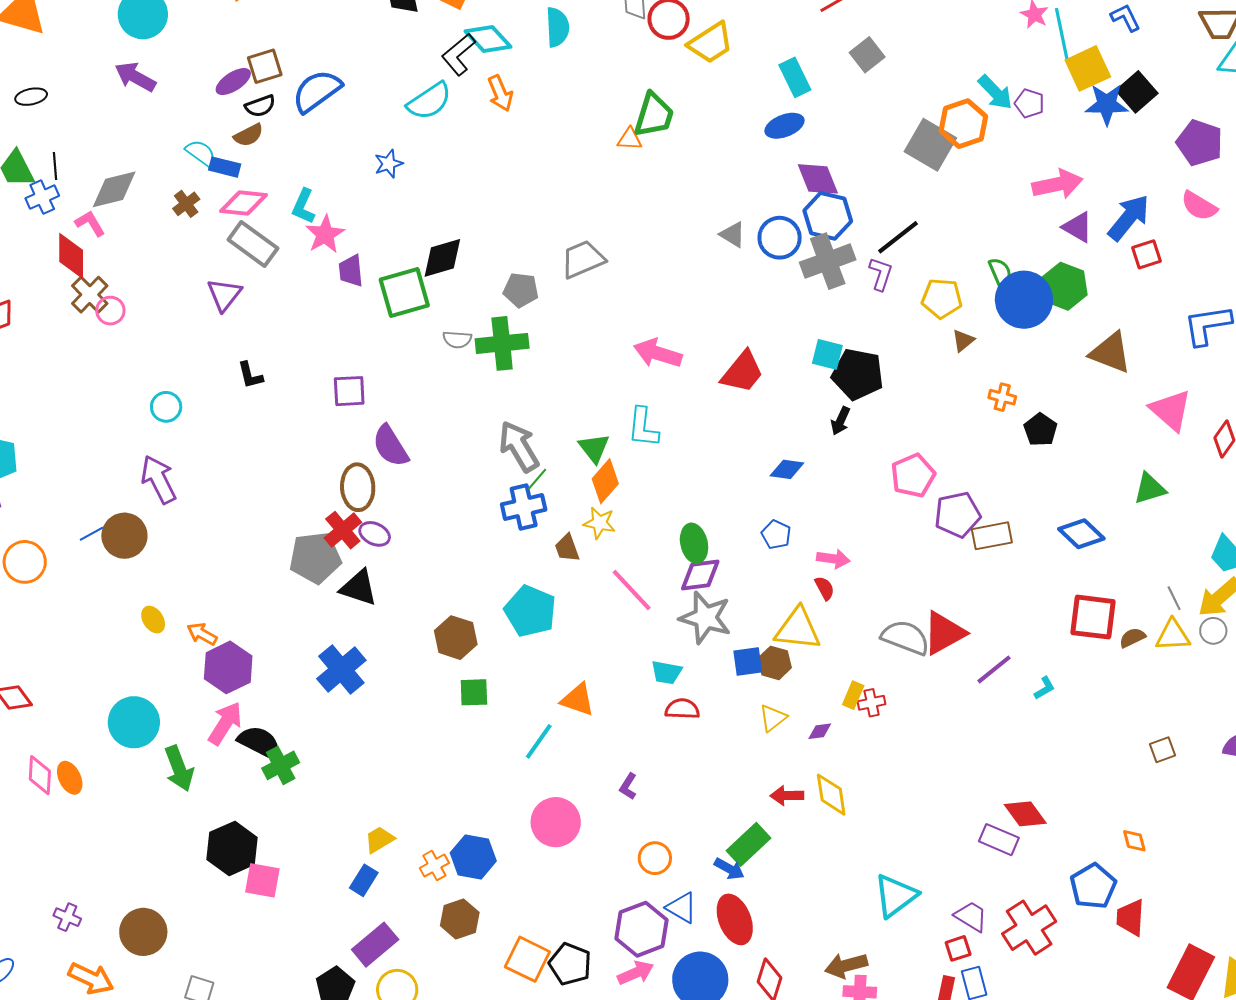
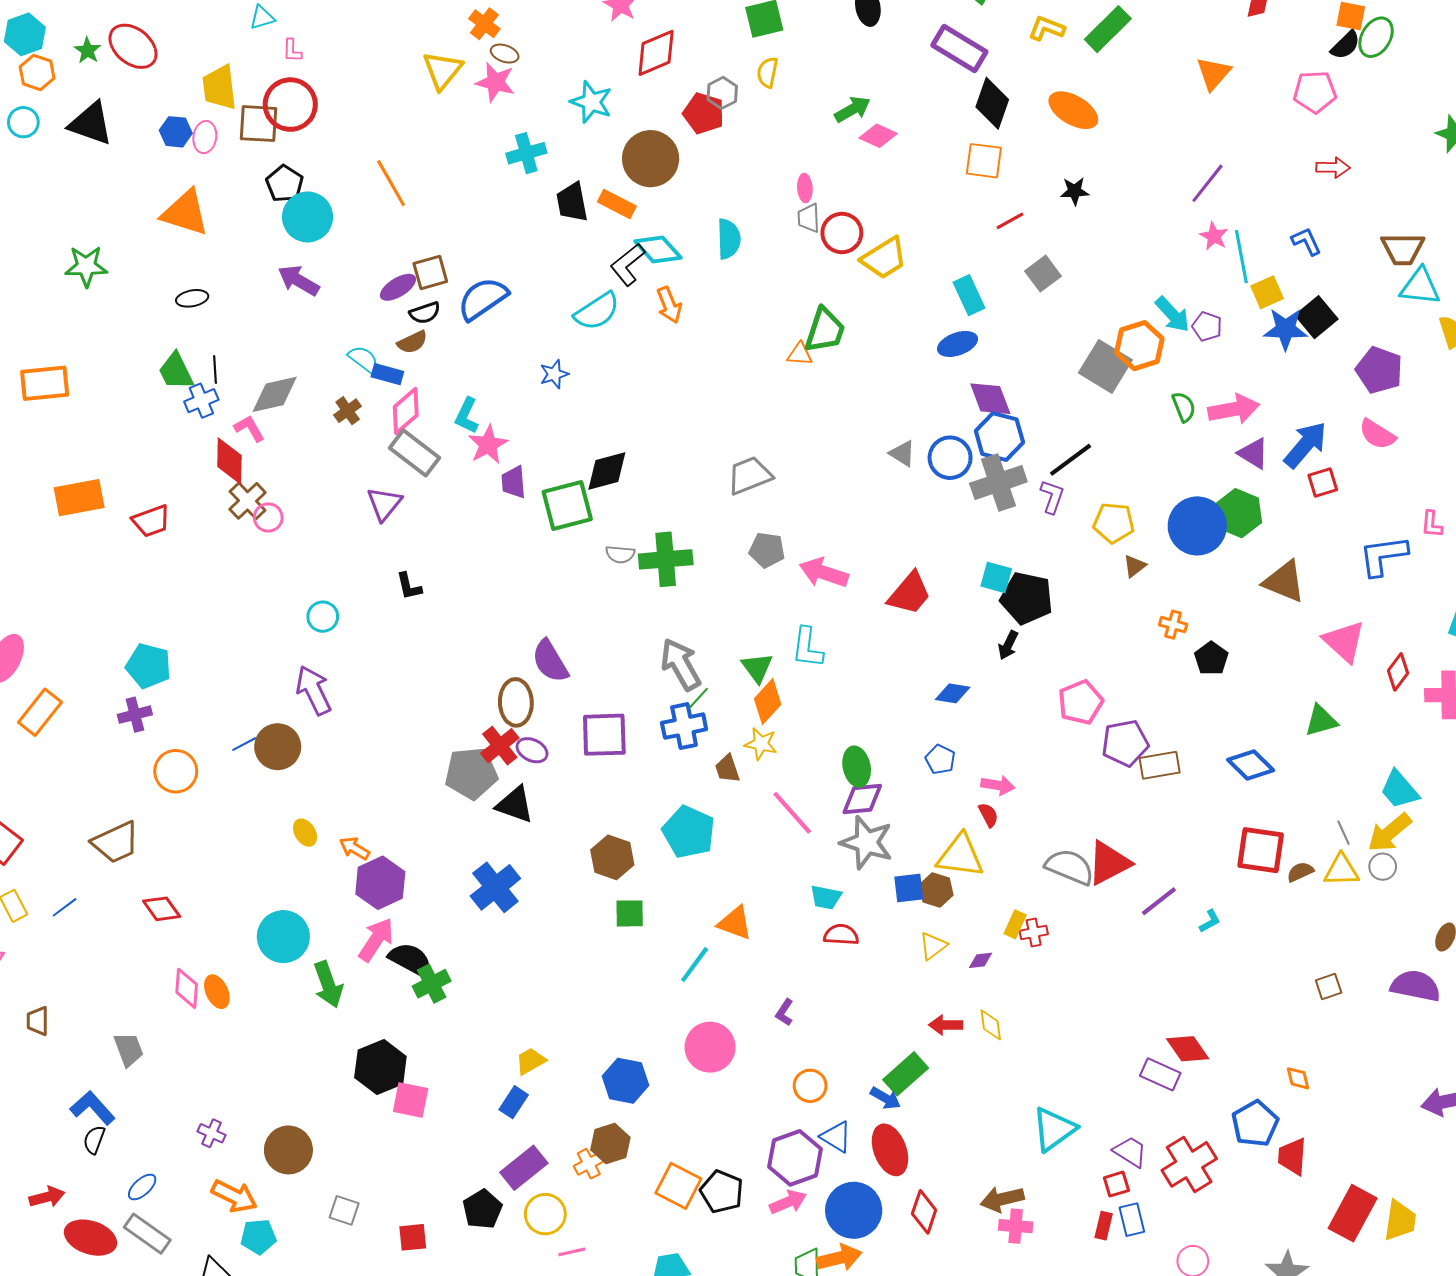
yellow square: (1088, 68) -> (1267, 292), size x0.7
pink diamond: (243, 203) -> (406, 411), turned -48
green semicircle: (1000, 272) -> (1184, 407), moved
gray pentagon: (521, 290) -> (767, 550), moved
purple square: (349, 391) -> (604, 735), moved, size x1.4
yellow diamond: (831, 795) -> (991, 1025), size x0.7
orange cross: (434, 866) -> (589, 1164), moved

